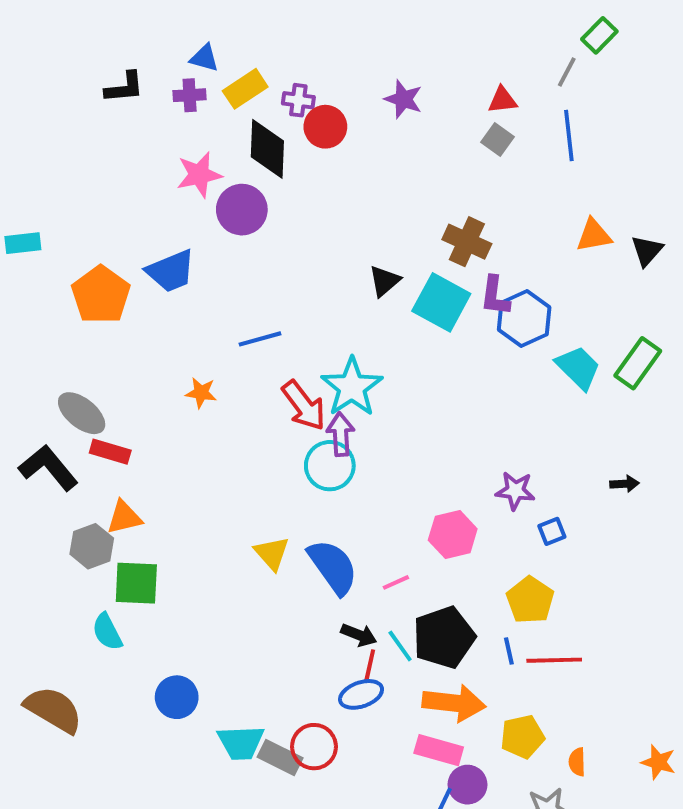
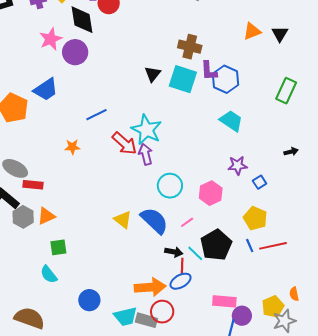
cyan trapezoid: (578, 368) -> (231, 121), moved
cyan circle: (330, 466) -> (170, 186), moved
gray hexagon: (92, 546) -> (23, 217), moved
green square: (136, 583) -> (58, 247), size x0.7
orange arrow: (454, 703) -> (150, 287), moved
yellow pentagon: (522, 737) -> (273, 307), moved

